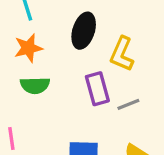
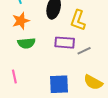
purple rectangle: (97, 89) -> (65, 43), turned -66

